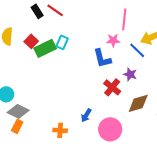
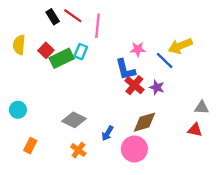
pink line: (124, 19) -> (97, 26), moved
red cross: (112, 87) -> (134, 85), moved
brown diamond: (138, 103) -> (144, 122), moved
gray diamond: (18, 111) -> (74, 120), moved
orange cross: (60, 130) -> (78, 150), turned 32

